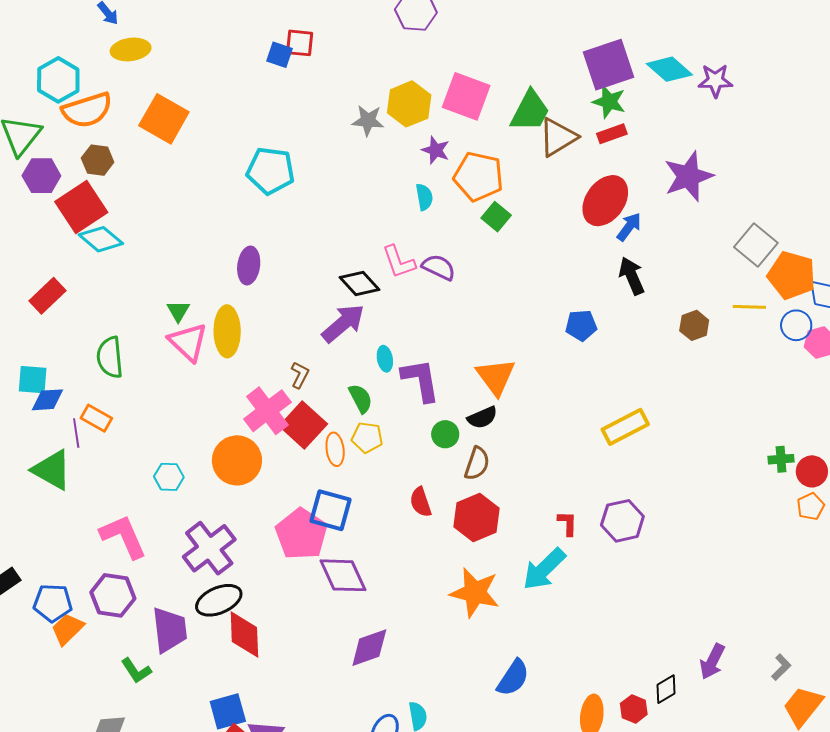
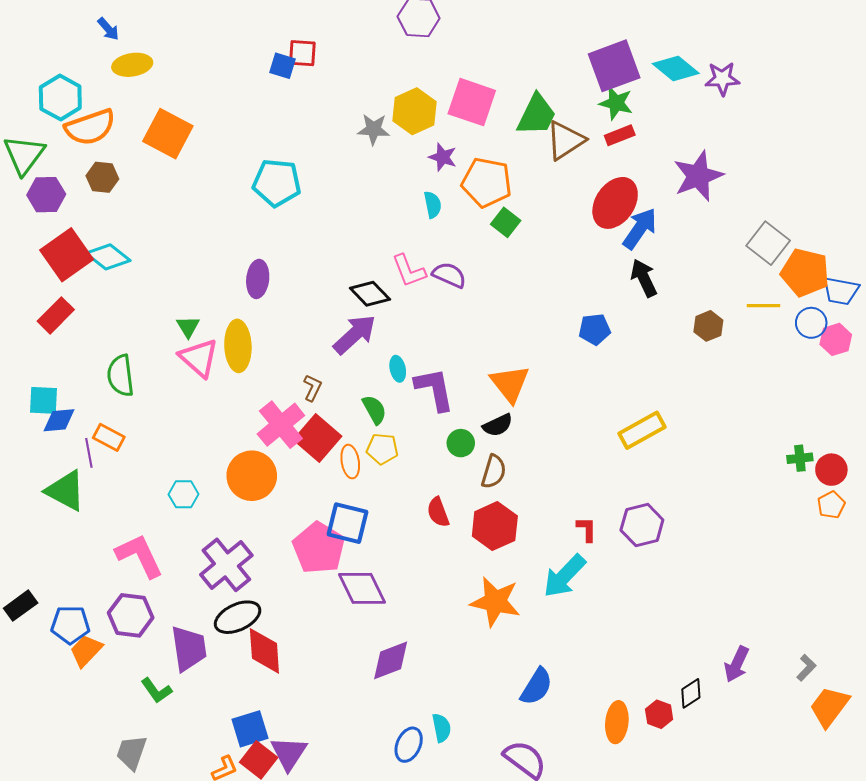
red square: (81, 207) -> (67, 255), moved
blue arrow: (629, 227) -> (640, 229), size x1.4

